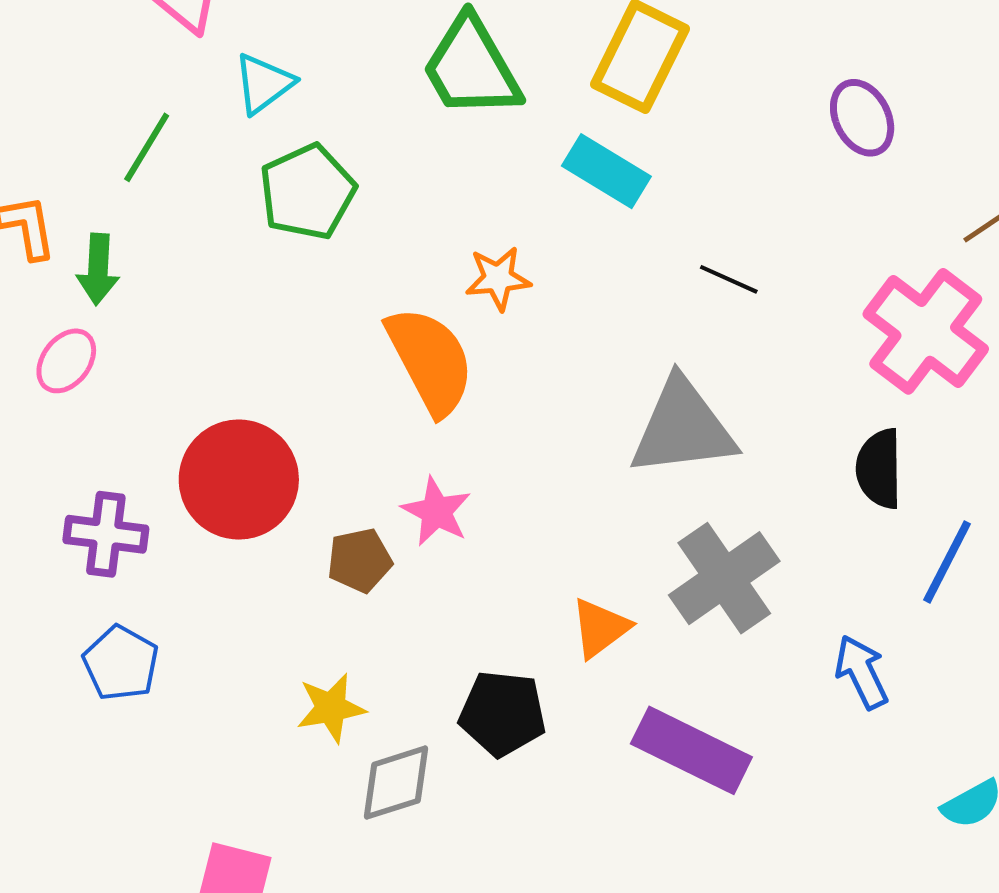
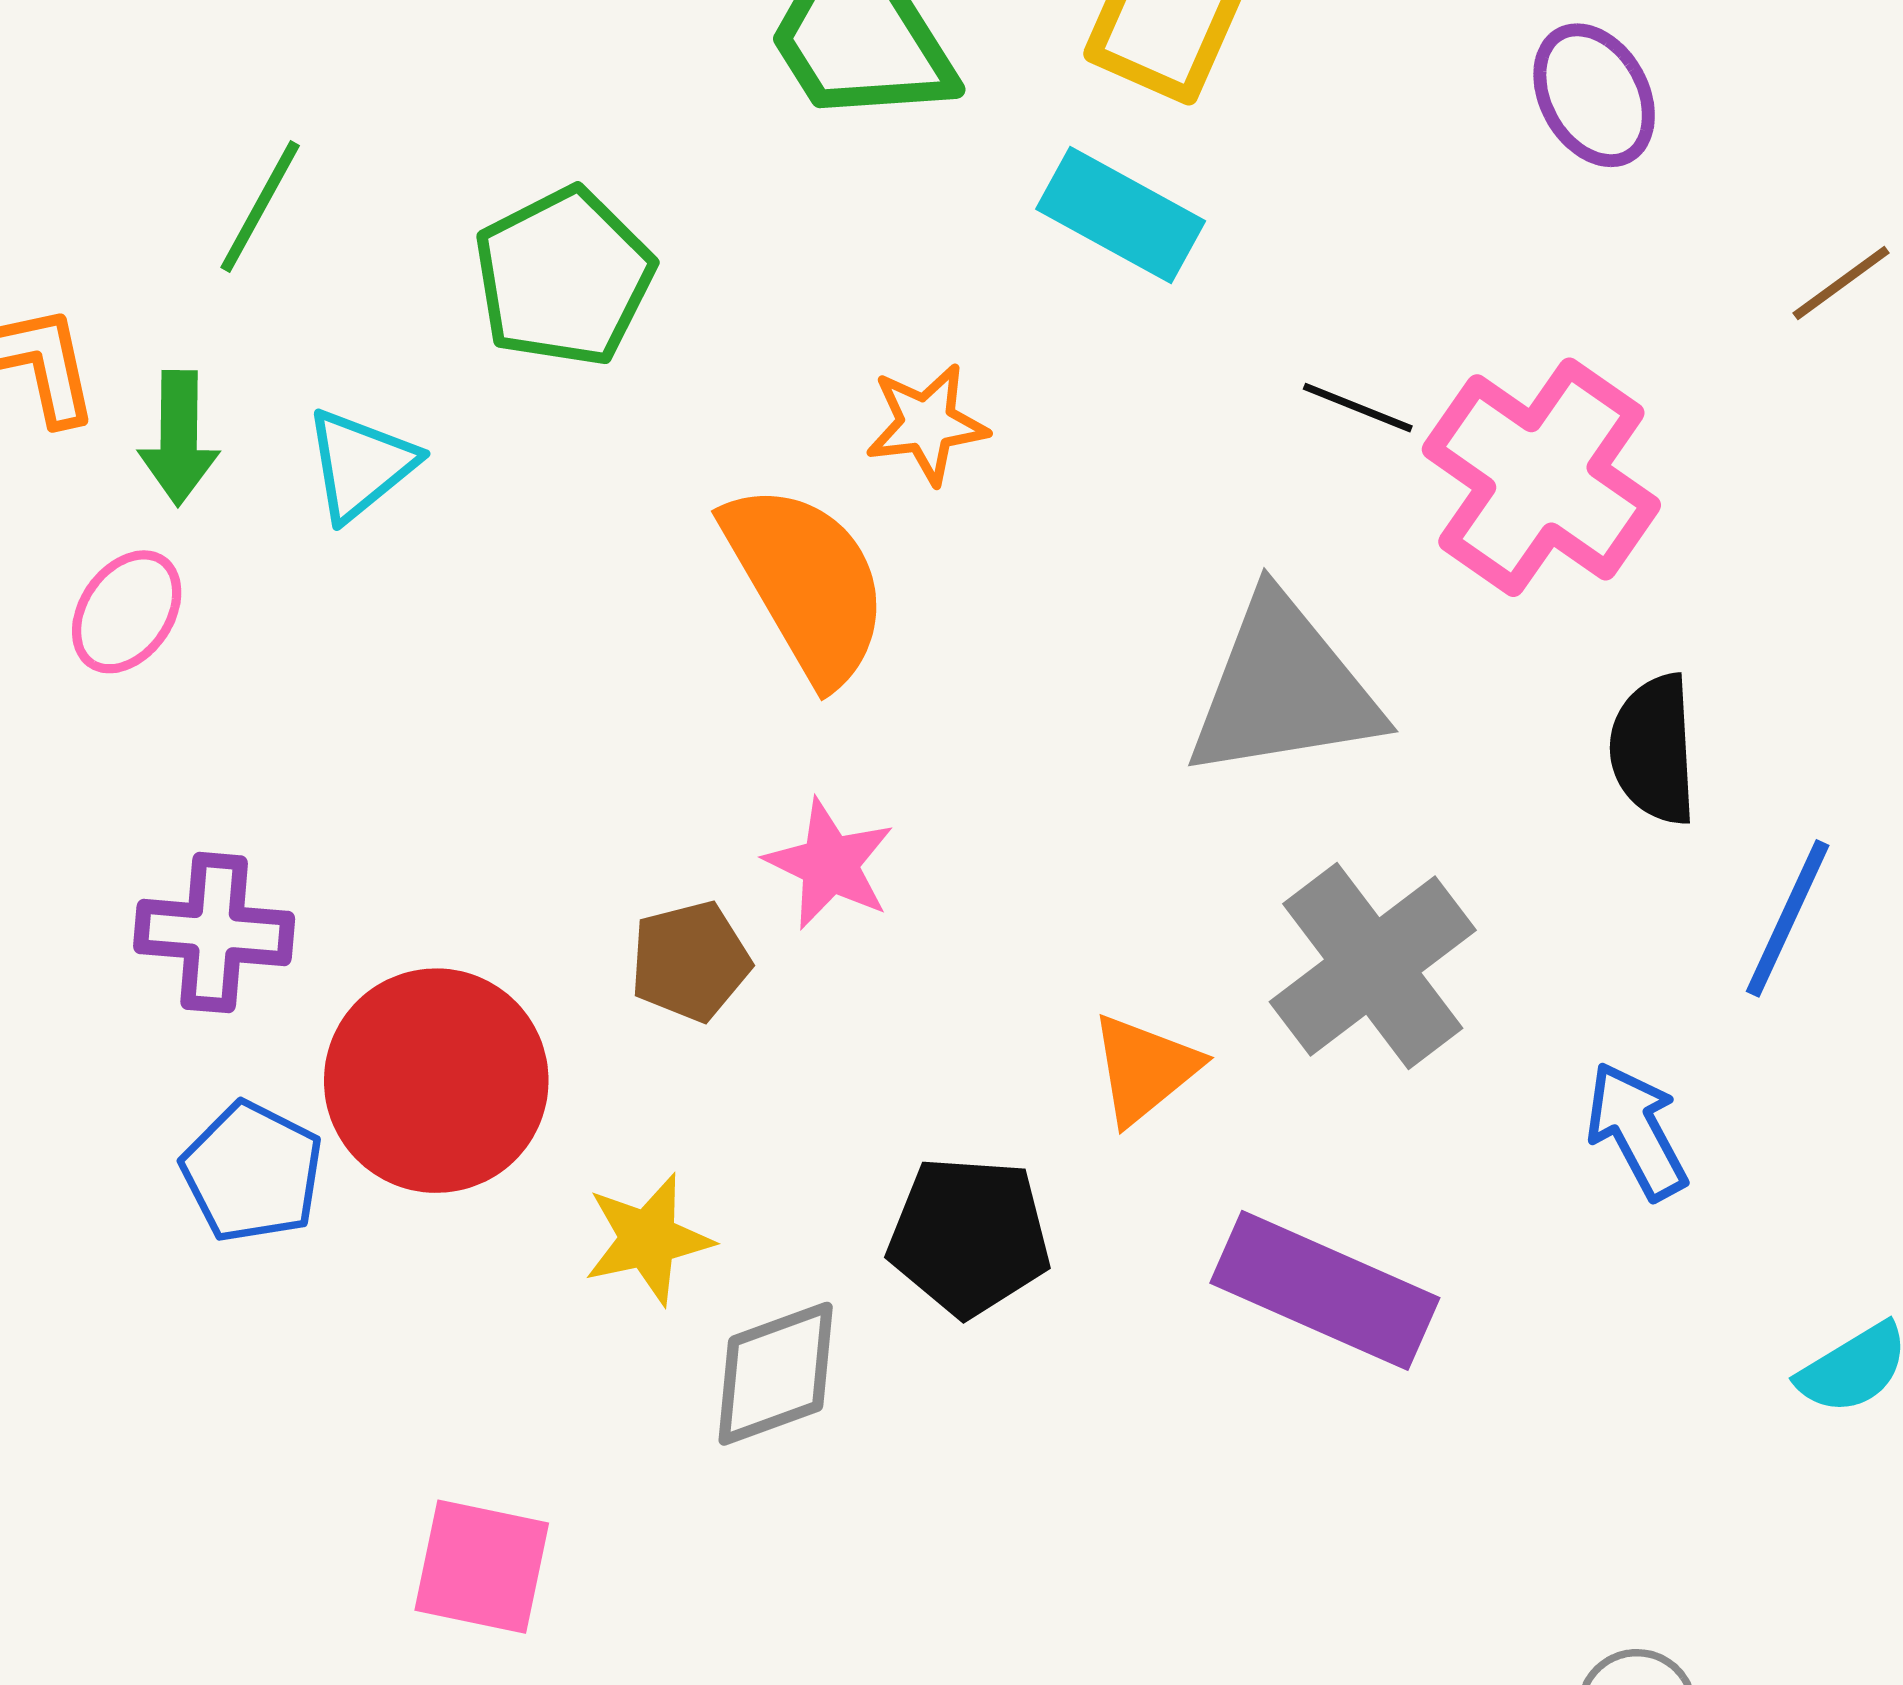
cyan triangle: (264, 83) -> (360, 464), moved
pink cross: (926, 331) -> (1541, 477), moved
red circle: (239, 480) -> (436, 1081), moved

